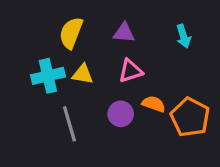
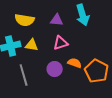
yellow semicircle: (71, 33) -> (25, 20), turned -102
cyan arrow: (183, 36) -> (83, 15), moved, size x1.5

